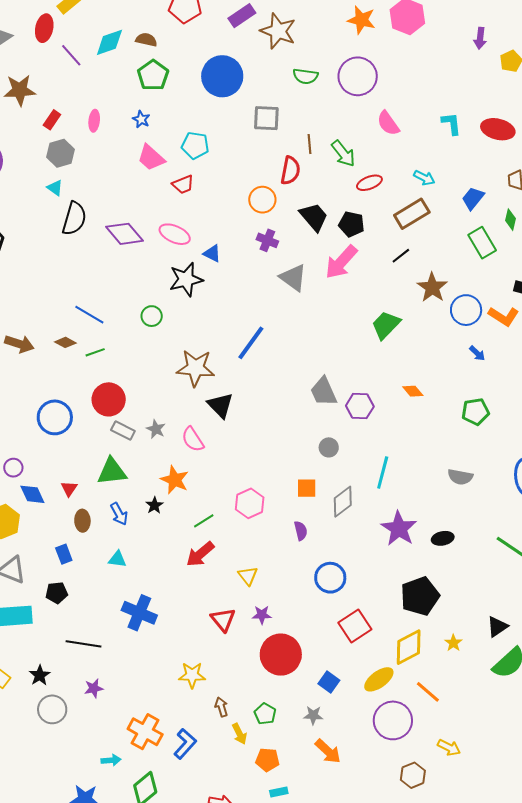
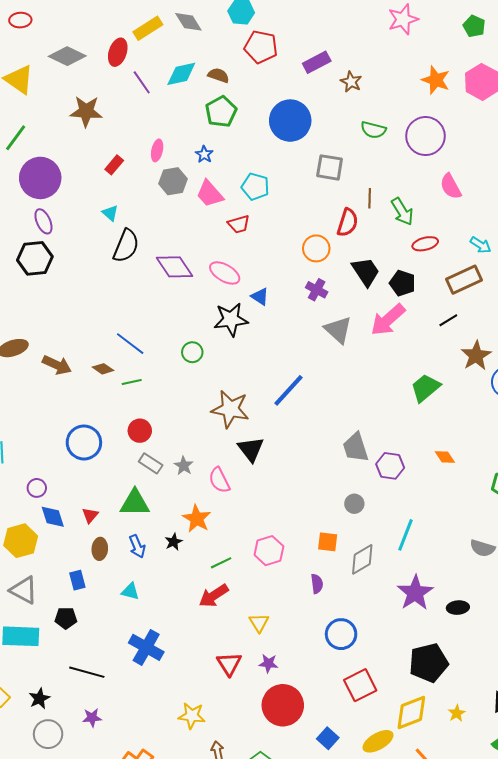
brown star: (278, 31) -> (351, 82), size x0.6
red rectangle: (52, 120) -> (114, 165), moved
gray hexagon: (60, 153) -> (173, 181), moved
red circle: (109, 399) -> (140, 431), size x0.7

